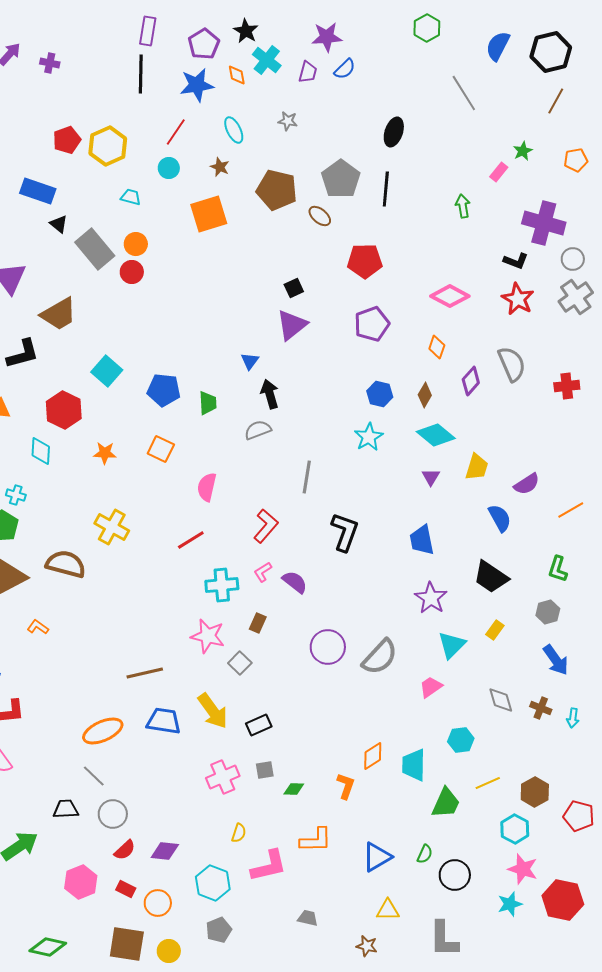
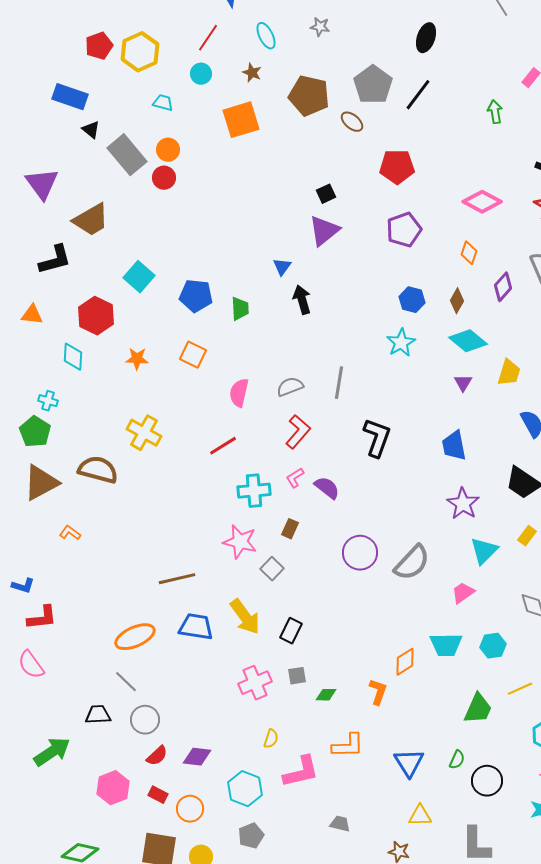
black line: (386, 189) -> (418, 95), turned 32
gray semicircle: (258, 430) -> (290, 387), moved
black rectangle: (259, 725) -> (291, 631), turned -40
cyan trapezoid: (414, 765) -> (446, 645), moved, turned -92
blue triangle: (377, 857) -> (409, 763), turned -32

